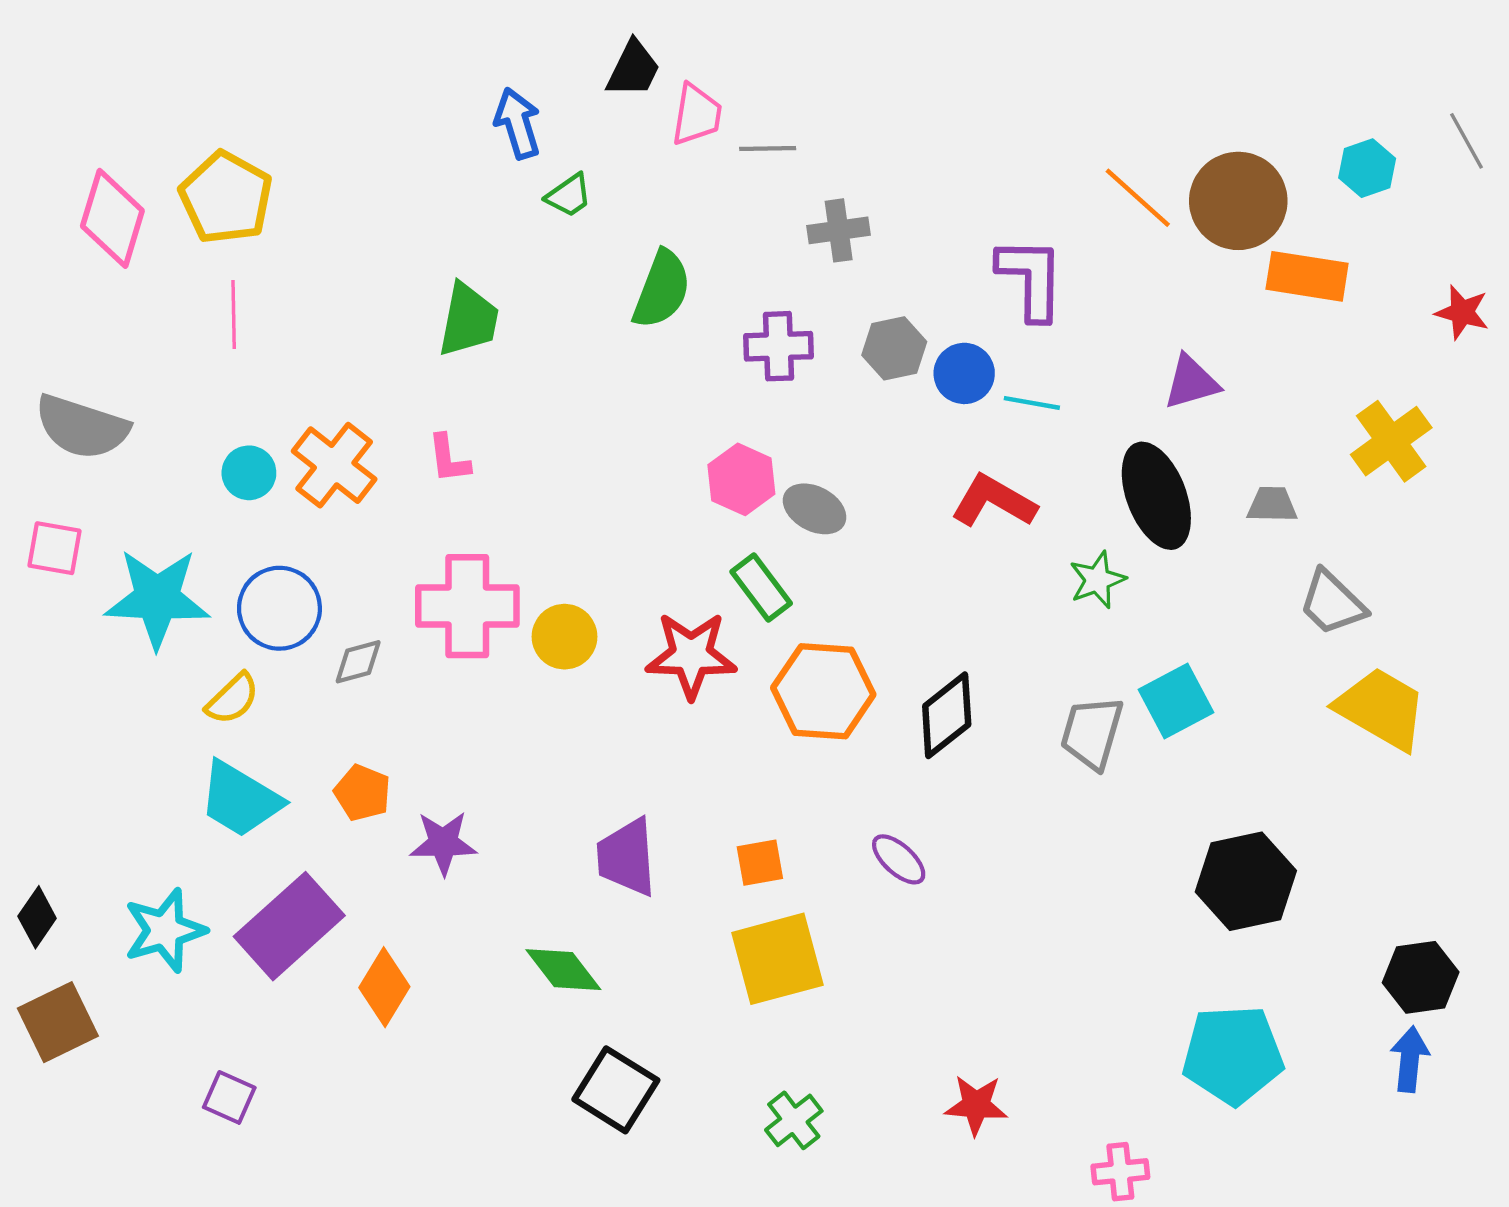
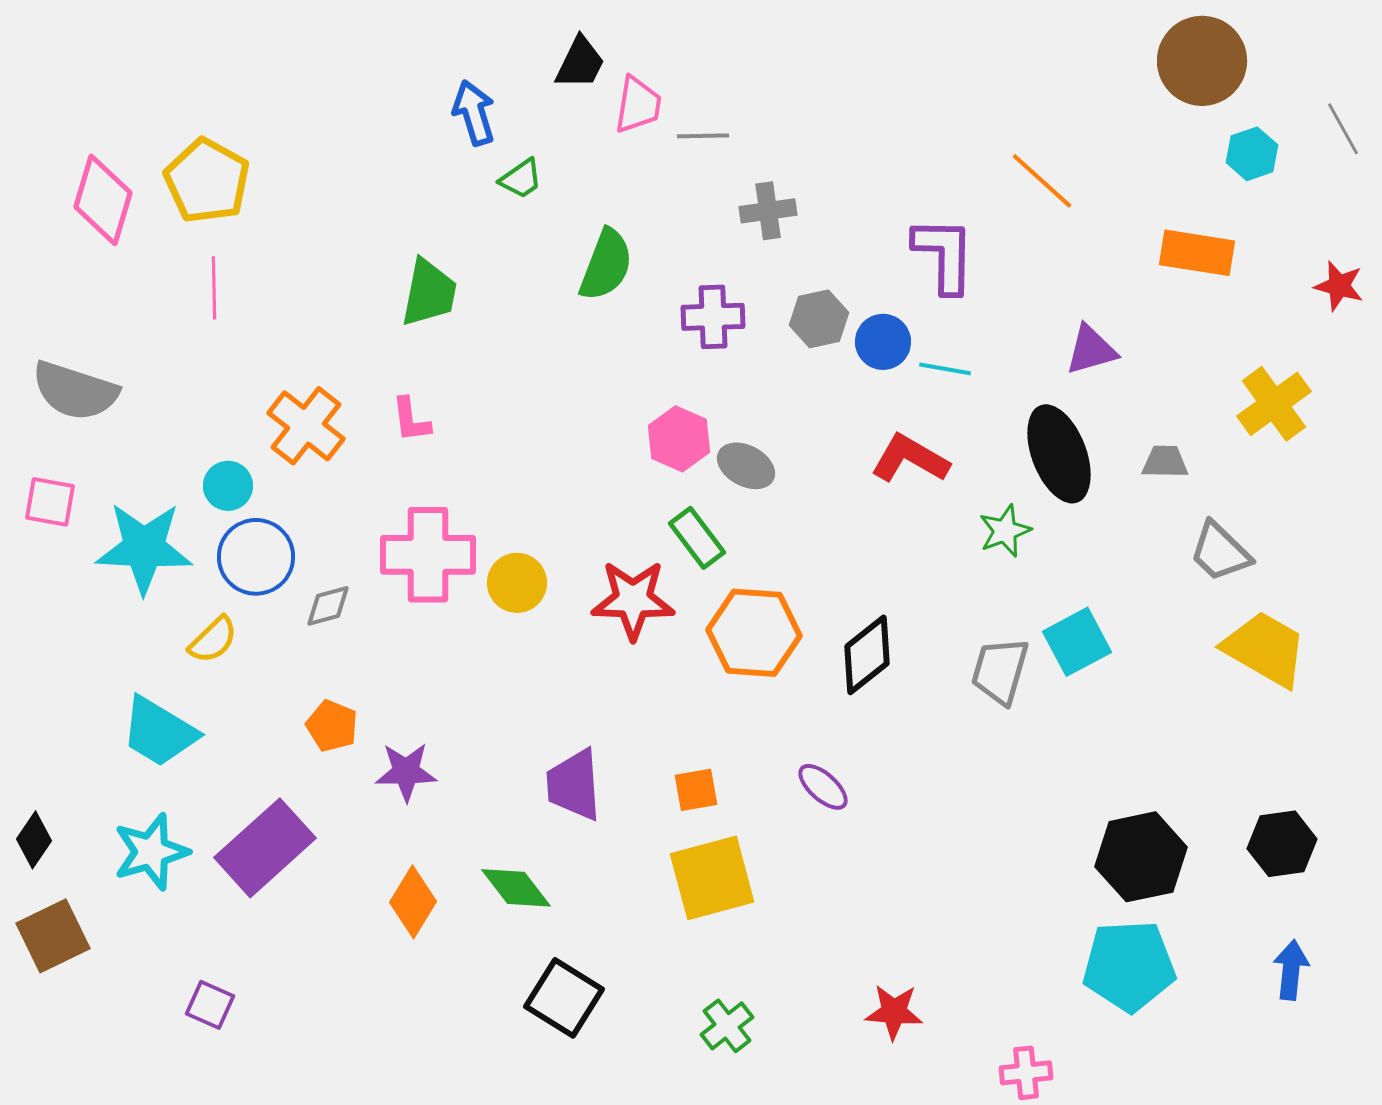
brown circle: (1238, 201) -> (1202, 61), moved
cyan circle: (249, 473) -> (228, 486), moved
cyan trapezoid: (240, 799) -> (159, 732), moved
black hexagon: (1246, 881) -> (1141, 857), moved
black hexagon: (1421, 977) -> (1282, 844), moved
orange diamond: (384, 987) -> (413, 902), moved

